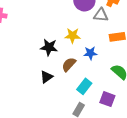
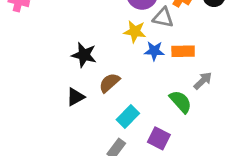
yellow star: (73, 36) -> (135, 31), moved
blue star: (90, 53) -> (154, 51), moved

